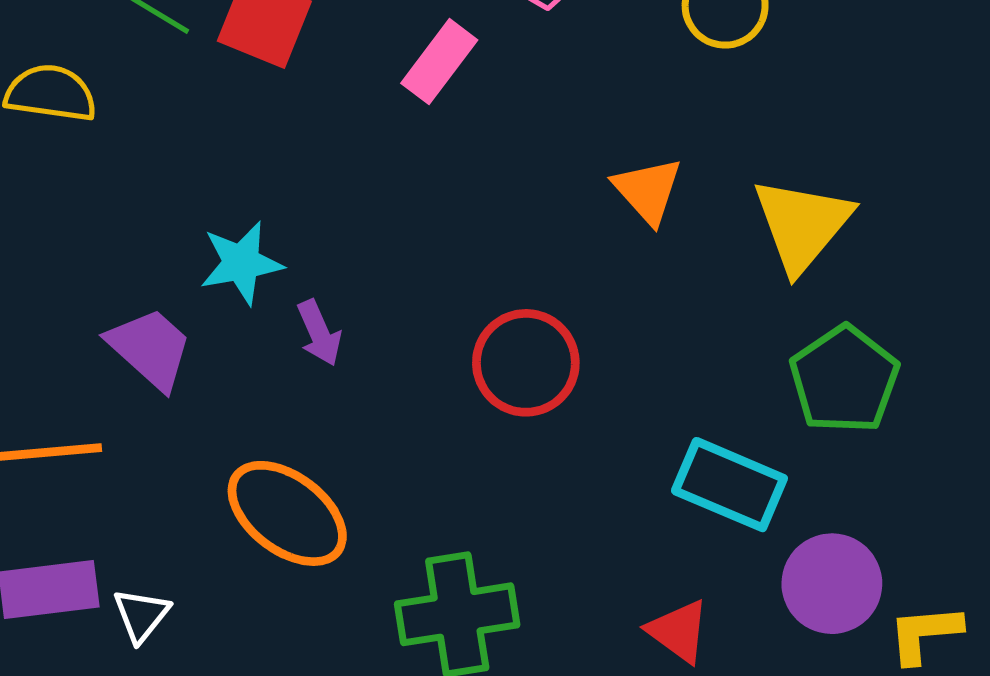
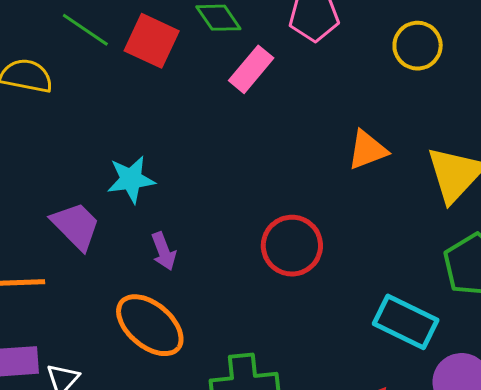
orange triangle: (648, 190) -> (367, 150), turned 48
purple arrow: (319, 333) -> (164, 251), moved

